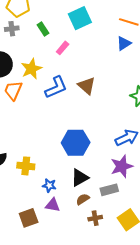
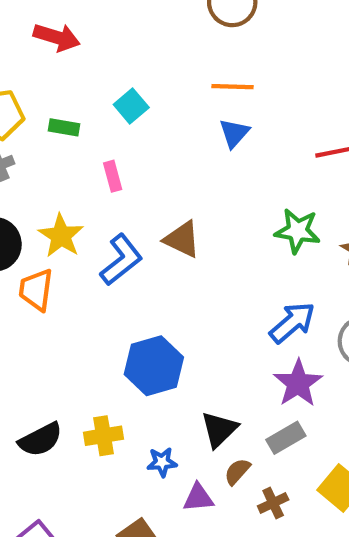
cyan square: (80, 18) -> (131, 106), size x0.7
green rectangle: (43, 29) -> (64, 127), moved, turned -32
pink rectangle: (63, 48) -> (113, 176), turned -40
blue hexagon: (76, 143) -> (154, 366), moved
purple triangle: (53, 205) -> (198, 498), moved

